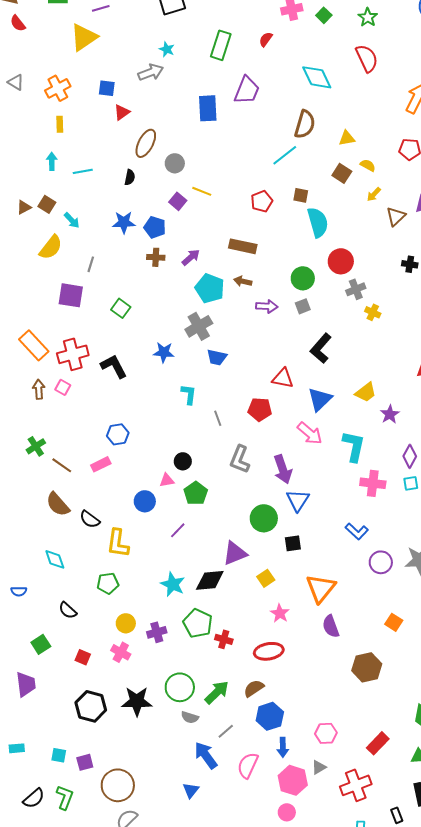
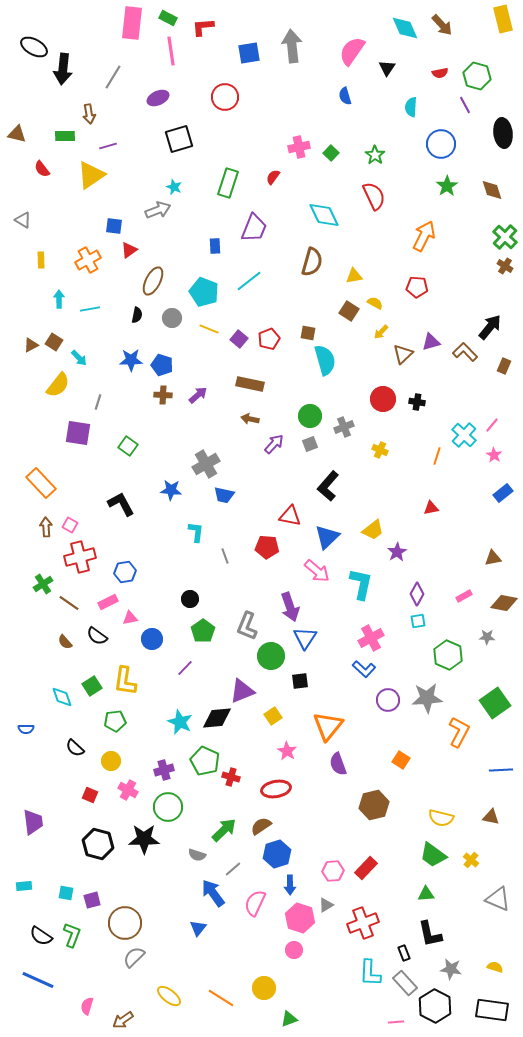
red semicircle: (18, 23) -> (42, 169), moved
orange cross: (58, 88) -> (88, 260), moved
blue rectangle: (208, 108) -> (215, 246), size x0.6
yellow rectangle: (60, 124) -> (41, 260), moved
cyan line: (285, 155) -> (249, 281), moved
gray circle: (175, 163) -> (172, 318), moved
purple square: (178, 201) -> (239, 339), moved
red circle: (341, 261) -> (383, 399), moved
cyan pentagon: (210, 288) -> (204, 292), moved
gray cross: (356, 289) -> (344, 427), moved
purple arrow: (267, 306) -> (274, 444), turned -50
red cross: (73, 354) -> (80, 557), moved
gray L-shape: (240, 459) -> (247, 626), moved
pink triangle: (167, 480) -> (130, 618), moved
pink cross: (373, 483) -> (371, 638), moved, turned -35
brown semicircle: (58, 504) -> (65, 642), size x0.6
black semicircle: (90, 519) -> (97, 636), moved
yellow circle: (126, 623) -> (111, 761), moved
green square: (41, 644) -> (92, 686), moved
green circle: (180, 687) -> (168, 807), moved
red rectangle: (378, 743) -> (366, 868), moved
black semicircle: (34, 798) -> (41, 936), turned 75

